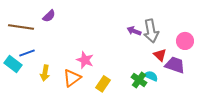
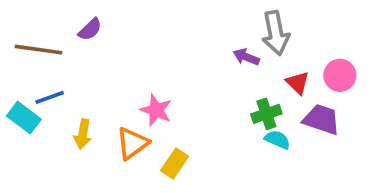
gray arrow: (151, 31) -> (276, 33), moved
red triangle: (160, 55) -> (298, 83), moved
green cross: (139, 80) -> (266, 114), moved, turned 35
yellow rectangle: (103, 84) -> (175, 164), moved

